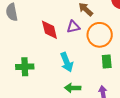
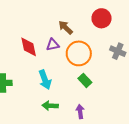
green rectangle: (107, 62) -> (85, 80), turned -40

